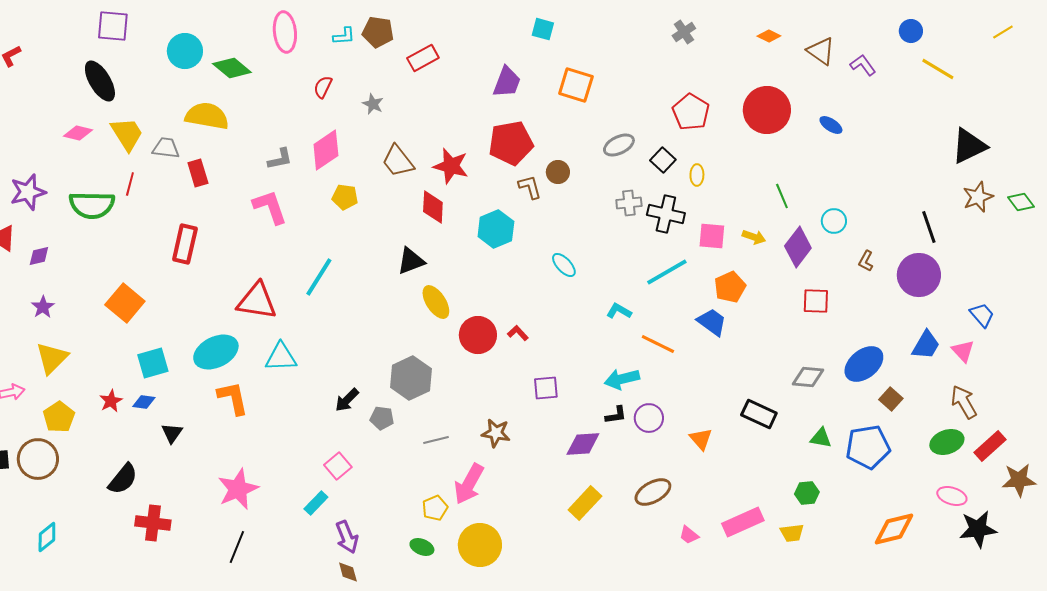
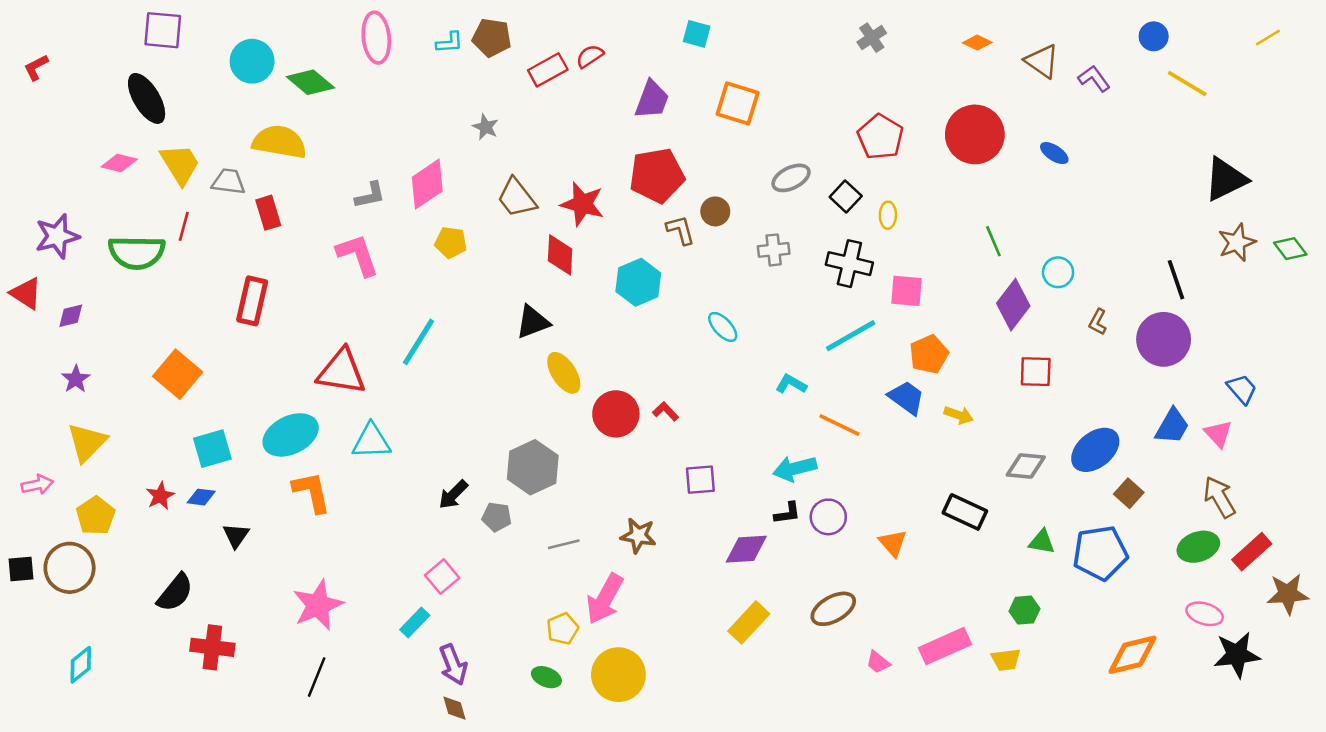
red semicircle: (323, 87) -> (590, 56), moved, turned 30
gray cross: (629, 203) -> (774, 250), moved
yellow arrow: (754, 237) -> (959, 415), moved

